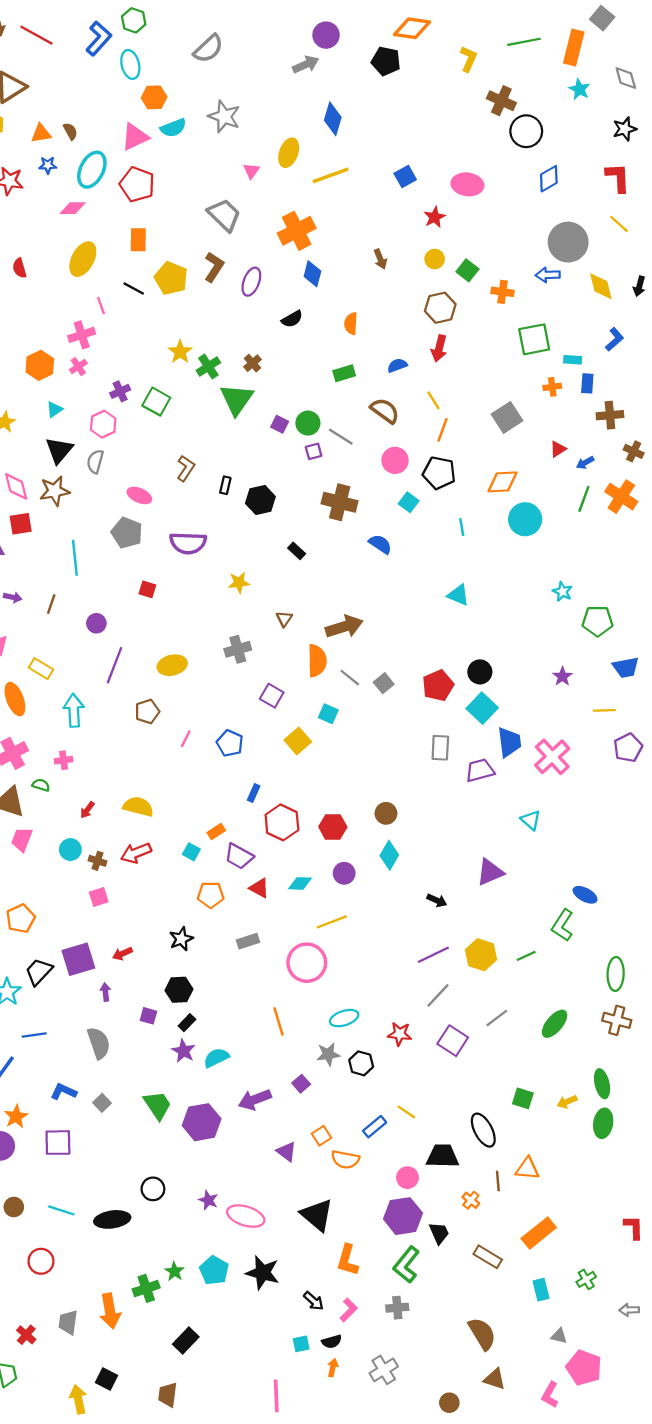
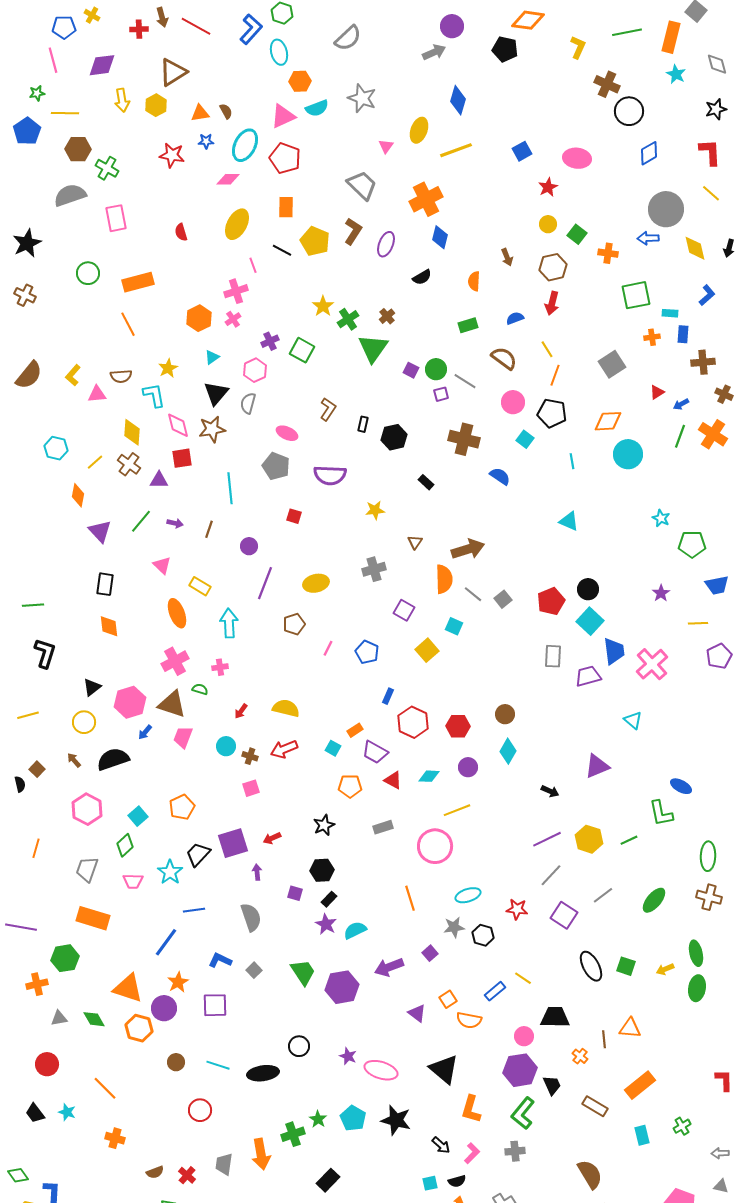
brown arrow: (380, 259) -> (507, 257), moved
green L-shape: (562, 925) -> (661, 813), turned -44
black ellipse: (483, 1130) -> (591, 966), moved
gray triangle: (559, 1336) -> (721, 1186), moved

